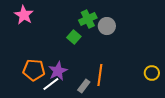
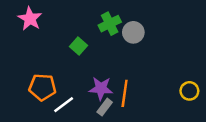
green square: (74, 37) -> (79, 46), moved
purple star: (58, 71) -> (101, 88), moved, turned 30

